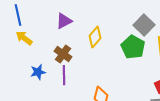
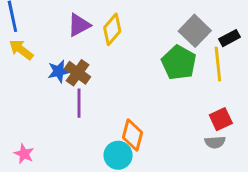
yellow diamond: (95, 37) -> (112, 29), moved
blue star: (38, 72) -> (59, 71), moved

